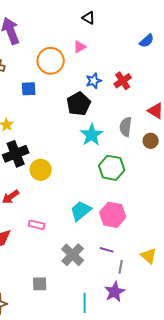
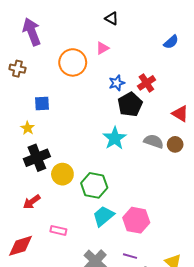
blue square: (29, 89) -> (42, 103), moved
black pentagon: (79, 104) -> (130, 104), moved
gray semicircle: (126, 127) -> (154, 141), moved, turned 102
green hexagon: (112, 168) -> (94, 185), moved

